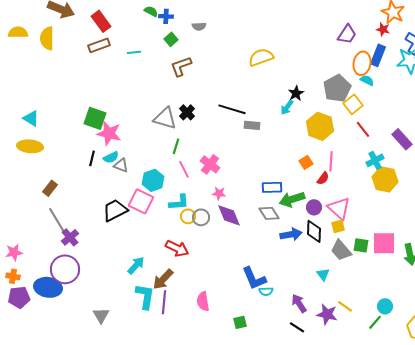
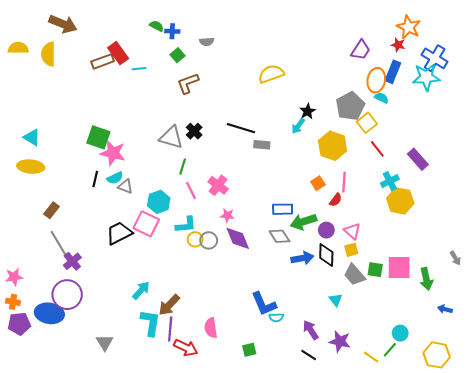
red rectangle: (101, 21) -> (118, 53), moved
pink triangle: (339, 208) -> (352, 231), size x0.7
red arrow: (177, 248) -> (186, 348), moved
yellow line: (345, 306) -> (371, 357), moved

